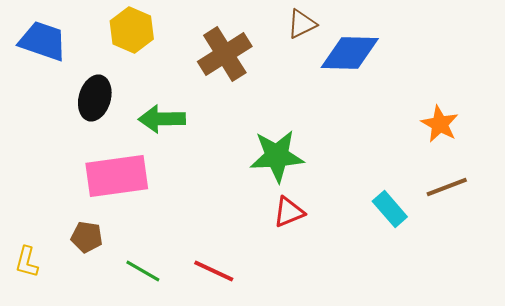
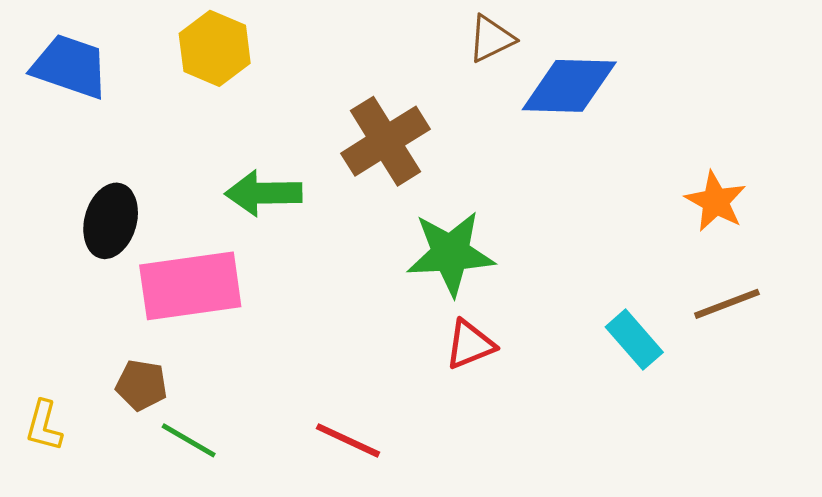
brown cross: (225, 54) -> (385, 141), moved
black ellipse: (95, 98) -> (111, 221), moved
green line: (143, 271) -> (189, 440), moved

